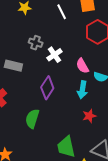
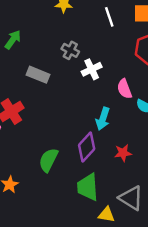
purple diamond: (47, 88) -> (87, 147), moved
cyan arrow: (82, 90) -> (103, 119), moved
green semicircle: (32, 119) -> (48, 160), moved

